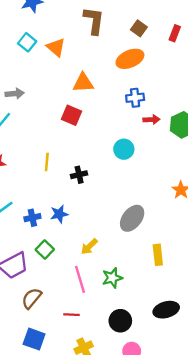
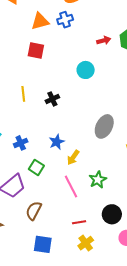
blue cross: (135, 98) -> (65, 20), moved
blue star: (59, 214) -> (57, 142), moved
red line: (71, 315) -> (79, 222), moved

